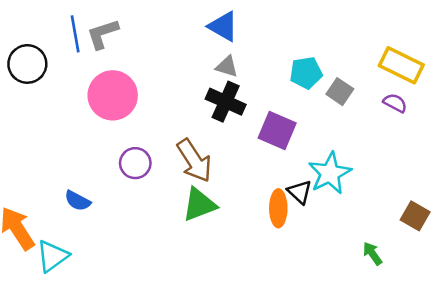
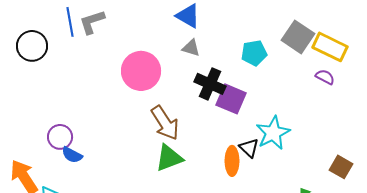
gray square: (340, 92) -> (298, 37), moved, size x1.5
pink circle: (113, 95) -> (141, 71), moved
black cross: (226, 102) -> (210, 84), moved
purple circle: (135, 163) -> (60, 137), moved

